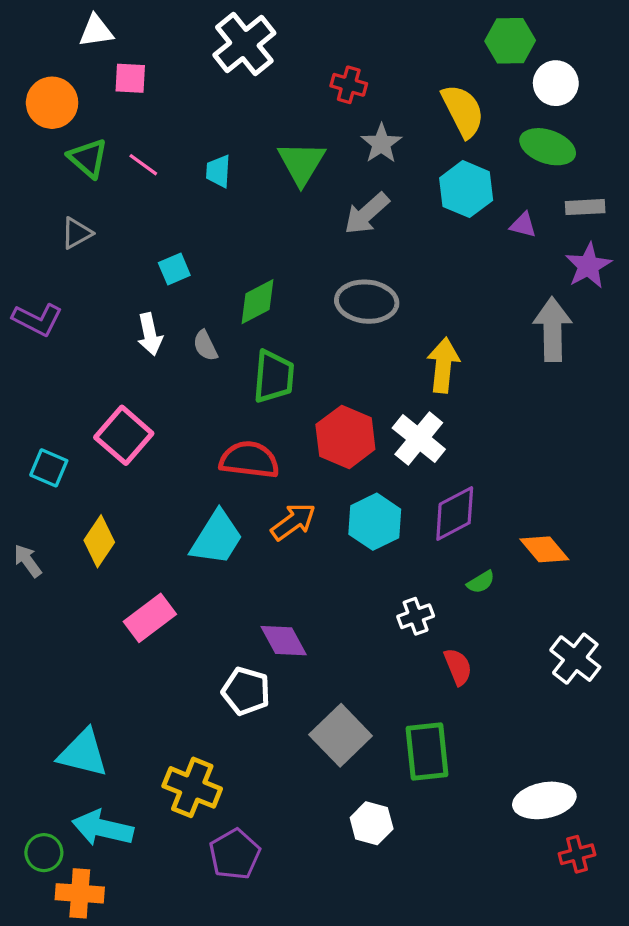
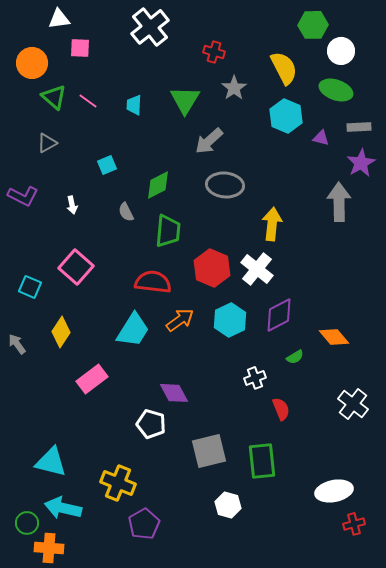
gray arrow: (367, 214) -> (209, 141), moved
white arrow: (150, 334) -> (72, 205), moved, size x0.7
gray square: (341, 735) -> (209, 451), turned 30

